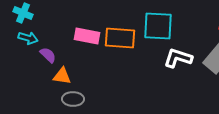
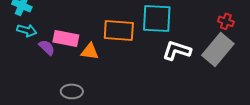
pink rectangle: (87, 36) -> (66, 38), moved
orange triangle: (62, 76) -> (90, 51), moved

